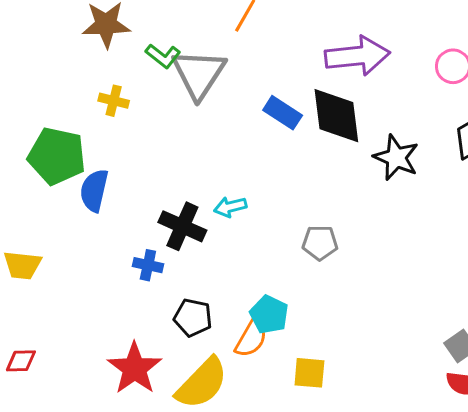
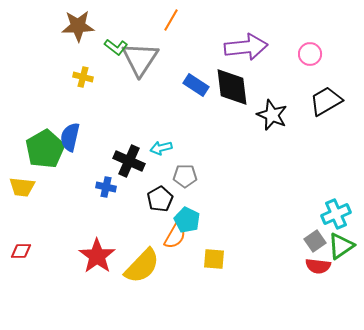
green pentagon: (57, 156) -> (45, 149), moved, turned 30
gray pentagon: (320, 243) -> (185, 176), moved
black pentagon: (193, 318) -> (160, 199), moved, turned 30

